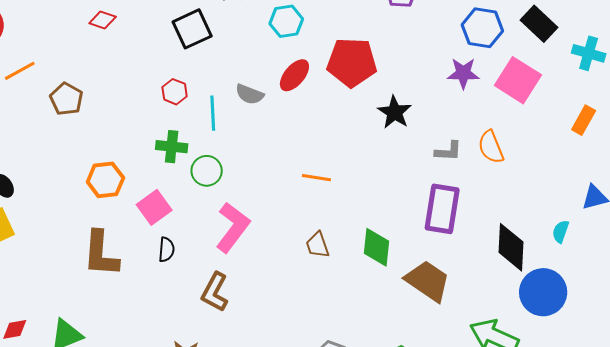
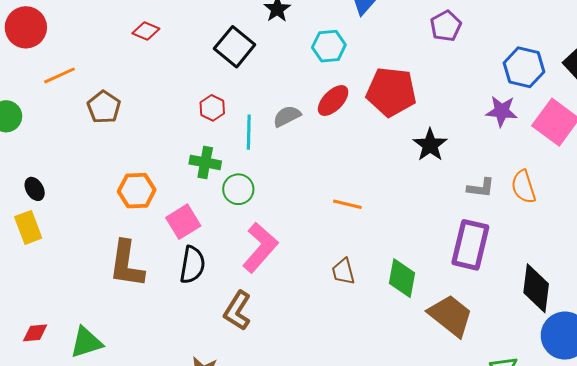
black square: (192, 29) -> (235, 47), turned -30
gray semicircle: (250, 94) -> (287, 116), turned 128
black semicircle: (166, 250) -> (192, 265), size x1.5

